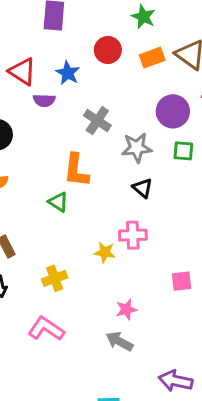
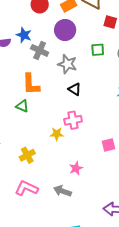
blue star: (68, 73) -> (24, 35), moved
purple circle: (173, 111) -> (65, 30), moved
gray star: (137, 148) -> (67, 64), turned 30
green square: (183, 151) -> (98, 50), moved
gray arrow: (119, 341) -> (62, 191), moved

